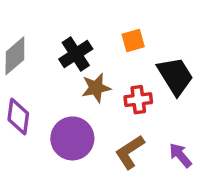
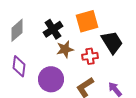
orange square: (133, 41) -> (87, 21), size x1.6

